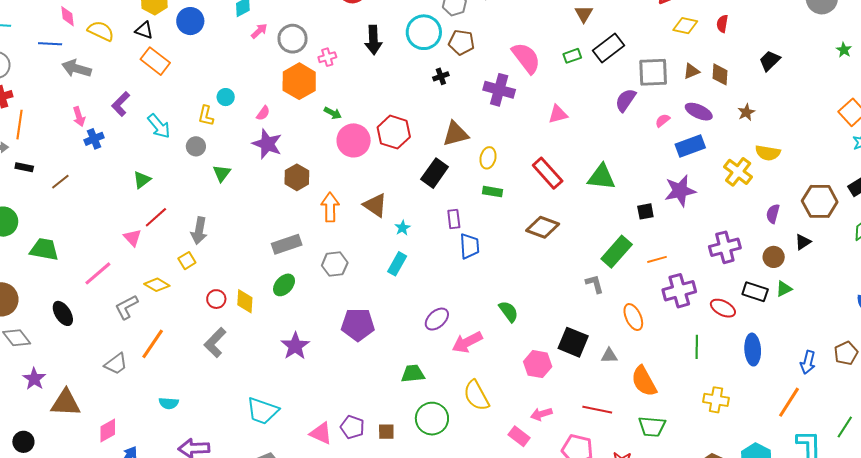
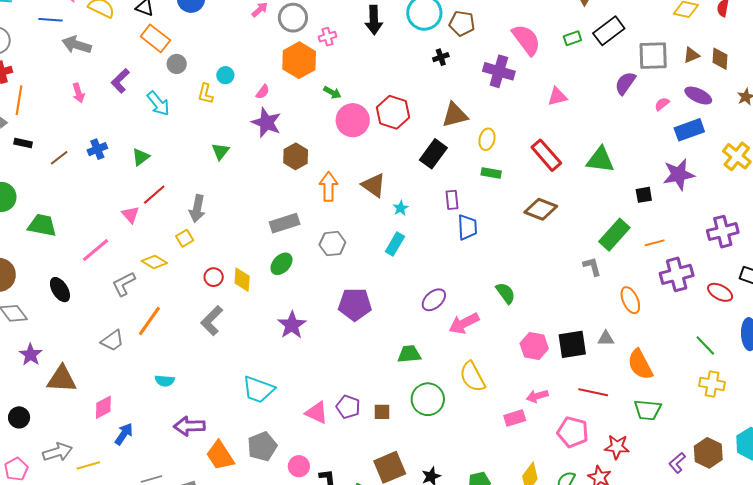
blue cross: (94, 139) -> (97, 149), moved
gray circle: (196, 146) -> (177, 64), moved
black square: (573, 342) -> (572, 344), moved, turned -32
green line: (697, 347) -> (705, 345), moved, turned -45
pink rectangle: (519, 436) -> (515, 418), turned -55

